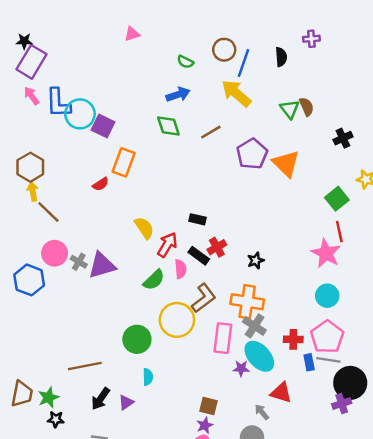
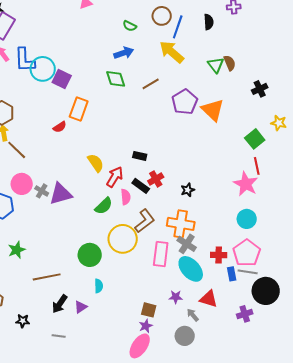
purple star: (241, 368) -> (176, 297), moved
green star: (48, 397) -> (17, 250), moved
purple cross: (342, 404) -> (245, 314), moved

